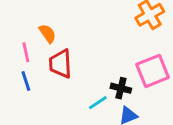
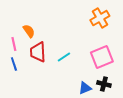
black cross: (121, 88) -> (104, 84), moved
cyan line: (98, 103) -> (64, 57), moved

